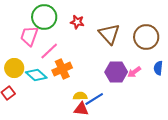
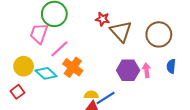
red star: (77, 22) -> (102, 19), moved
orange cross: (62, 69) -> (73, 67), turned -30
pink arrow: (134, 72) -> (147, 70), turned 120

